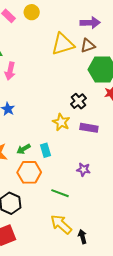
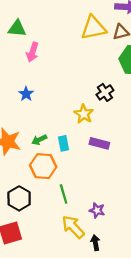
purple rectangle: (89, 128) -> (99, 143), moved
purple star: (83, 170) -> (97, 210), moved
green line: (60, 193) -> (64, 194), moved, turned 48

